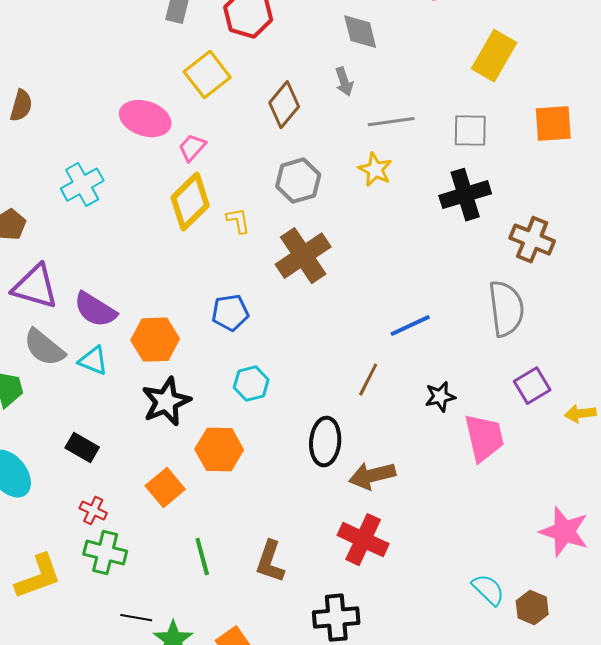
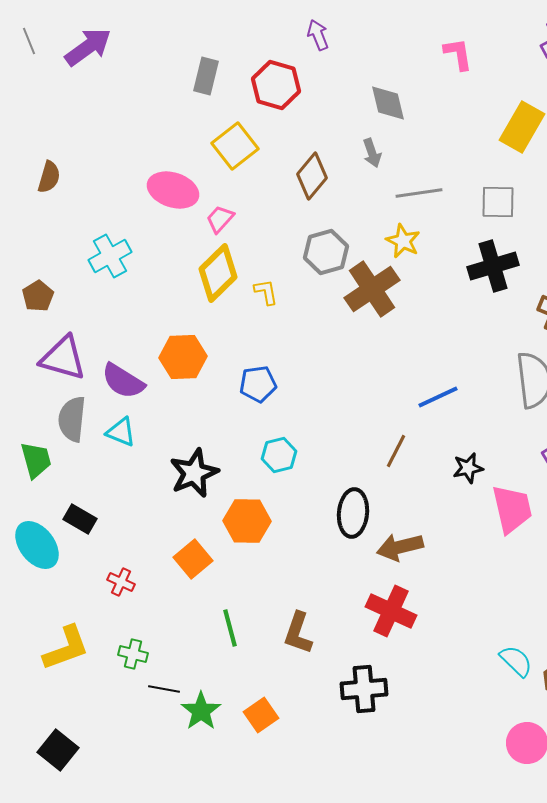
brown cross: (303, 256) -> (372, 289), moved
orange hexagon: (155, 340) -> (183, 357), moved
gray semicircle: (44, 348) -> (72, 419), turned 57
black rectangle: (82, 448) -> (80, 519), moved
green cross: (105, 553) -> (133, 654), moved, size x0.7

